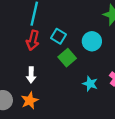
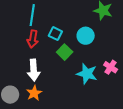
white arrow: (31, 75) -> (34, 70), size x1.5
cyan star: (90, 84) -> (87, 74), size x1.5

